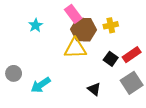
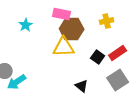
pink rectangle: (73, 14) -> (62, 14), turned -42
yellow cross: (111, 25) -> (107, 21), moved
cyan arrow: (41, 85) -> (17, 82), moved

